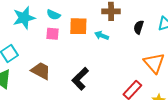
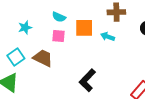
cyan star: (24, 18) -> (25, 28), moved, size x0.6
brown trapezoid: (41, 71) -> (43, 58), moved

